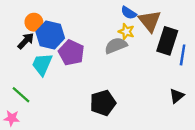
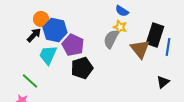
brown triangle: (150, 21) -> (140, 49), moved
gray semicircle: (116, 46) -> (111, 39), turned -42
black pentagon: (103, 103) -> (82, 68), moved

